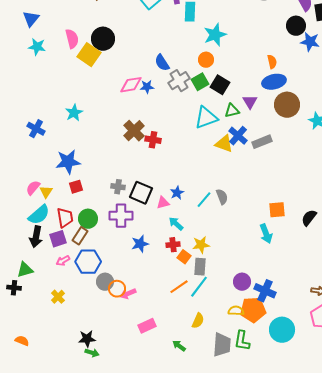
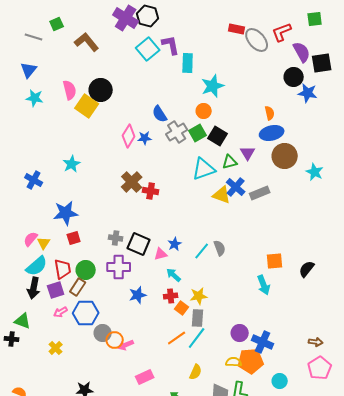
pink diamond: (131, 85) -> (129, 136), turned -50
green triangle: (25, 270) -> (23, 321), turned 36
cyan circle: (282, 330) -> (280, 381), size x0.6

